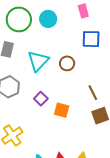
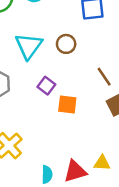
purple square: (41, 99) -> (46, 86), moved

